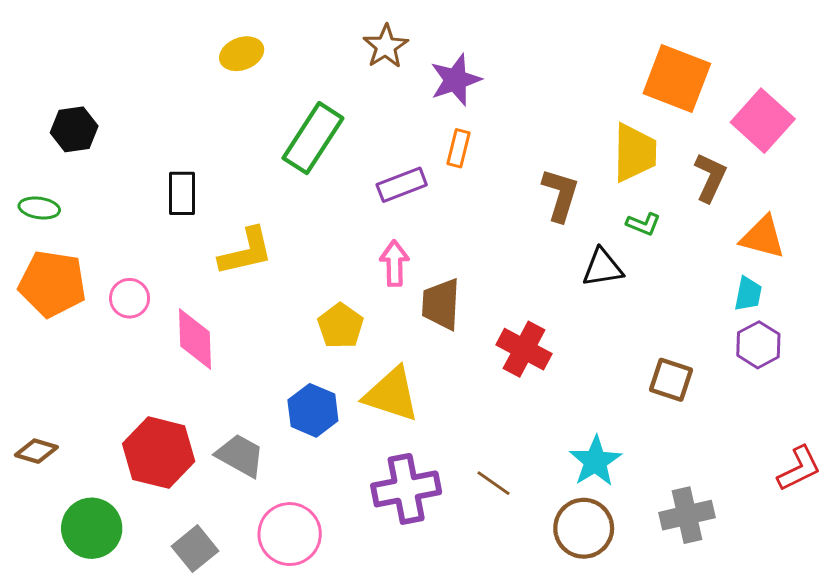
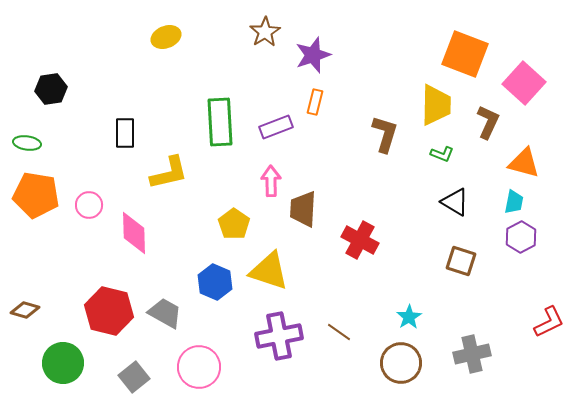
green rectangle: (313, 138) -> (220, 122), moved, turned -36
black triangle: (603, 268) -> (455, 202), moved, turned 40
cyan star: (595, 461) -> (409, 317), size x0.7

